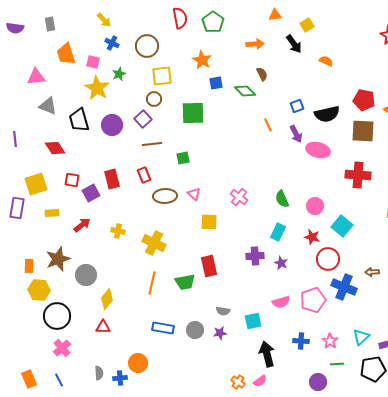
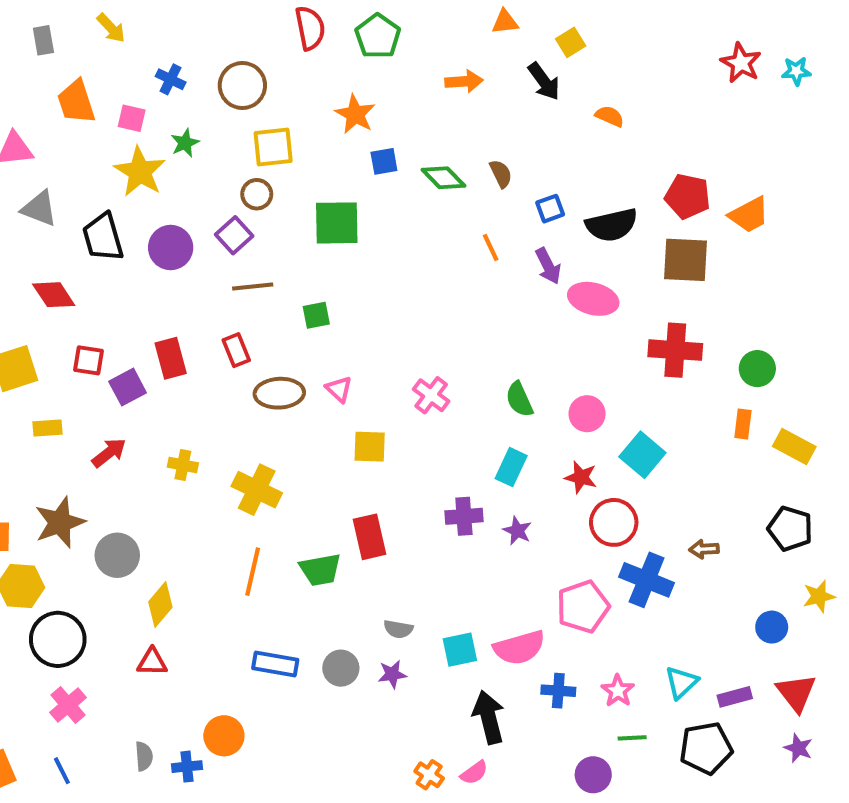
yellow arrow: (104, 20) -> (111, 28), moved
brown semicircle: (262, 74) -> (501, 174), moved
pink semicircle: (281, 302) -> (519, 648), moved, size x1.4

